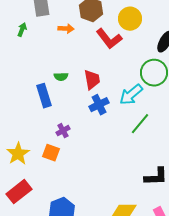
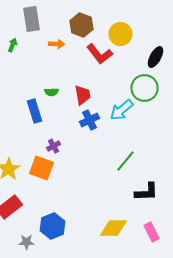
green line: (140, 124) -> (126, 161), moved
orange square: (51, 153) -> (42, 168), size x1.4

